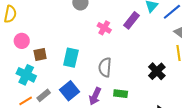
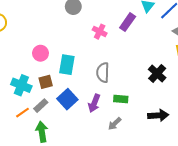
pink circle: (22, 41) -> (40, 53), moved
brown square: (40, 54) -> (46, 82), moved

